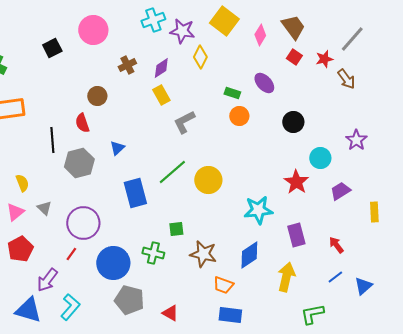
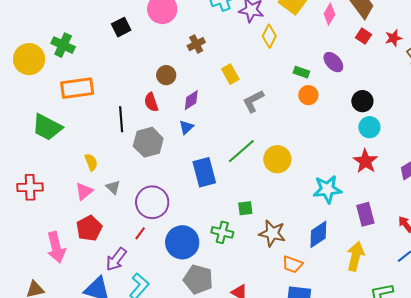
purple diamond: (161, 68) -> (191, 100), moved
cyan circle: (320, 158) -> (369, 127), moved

